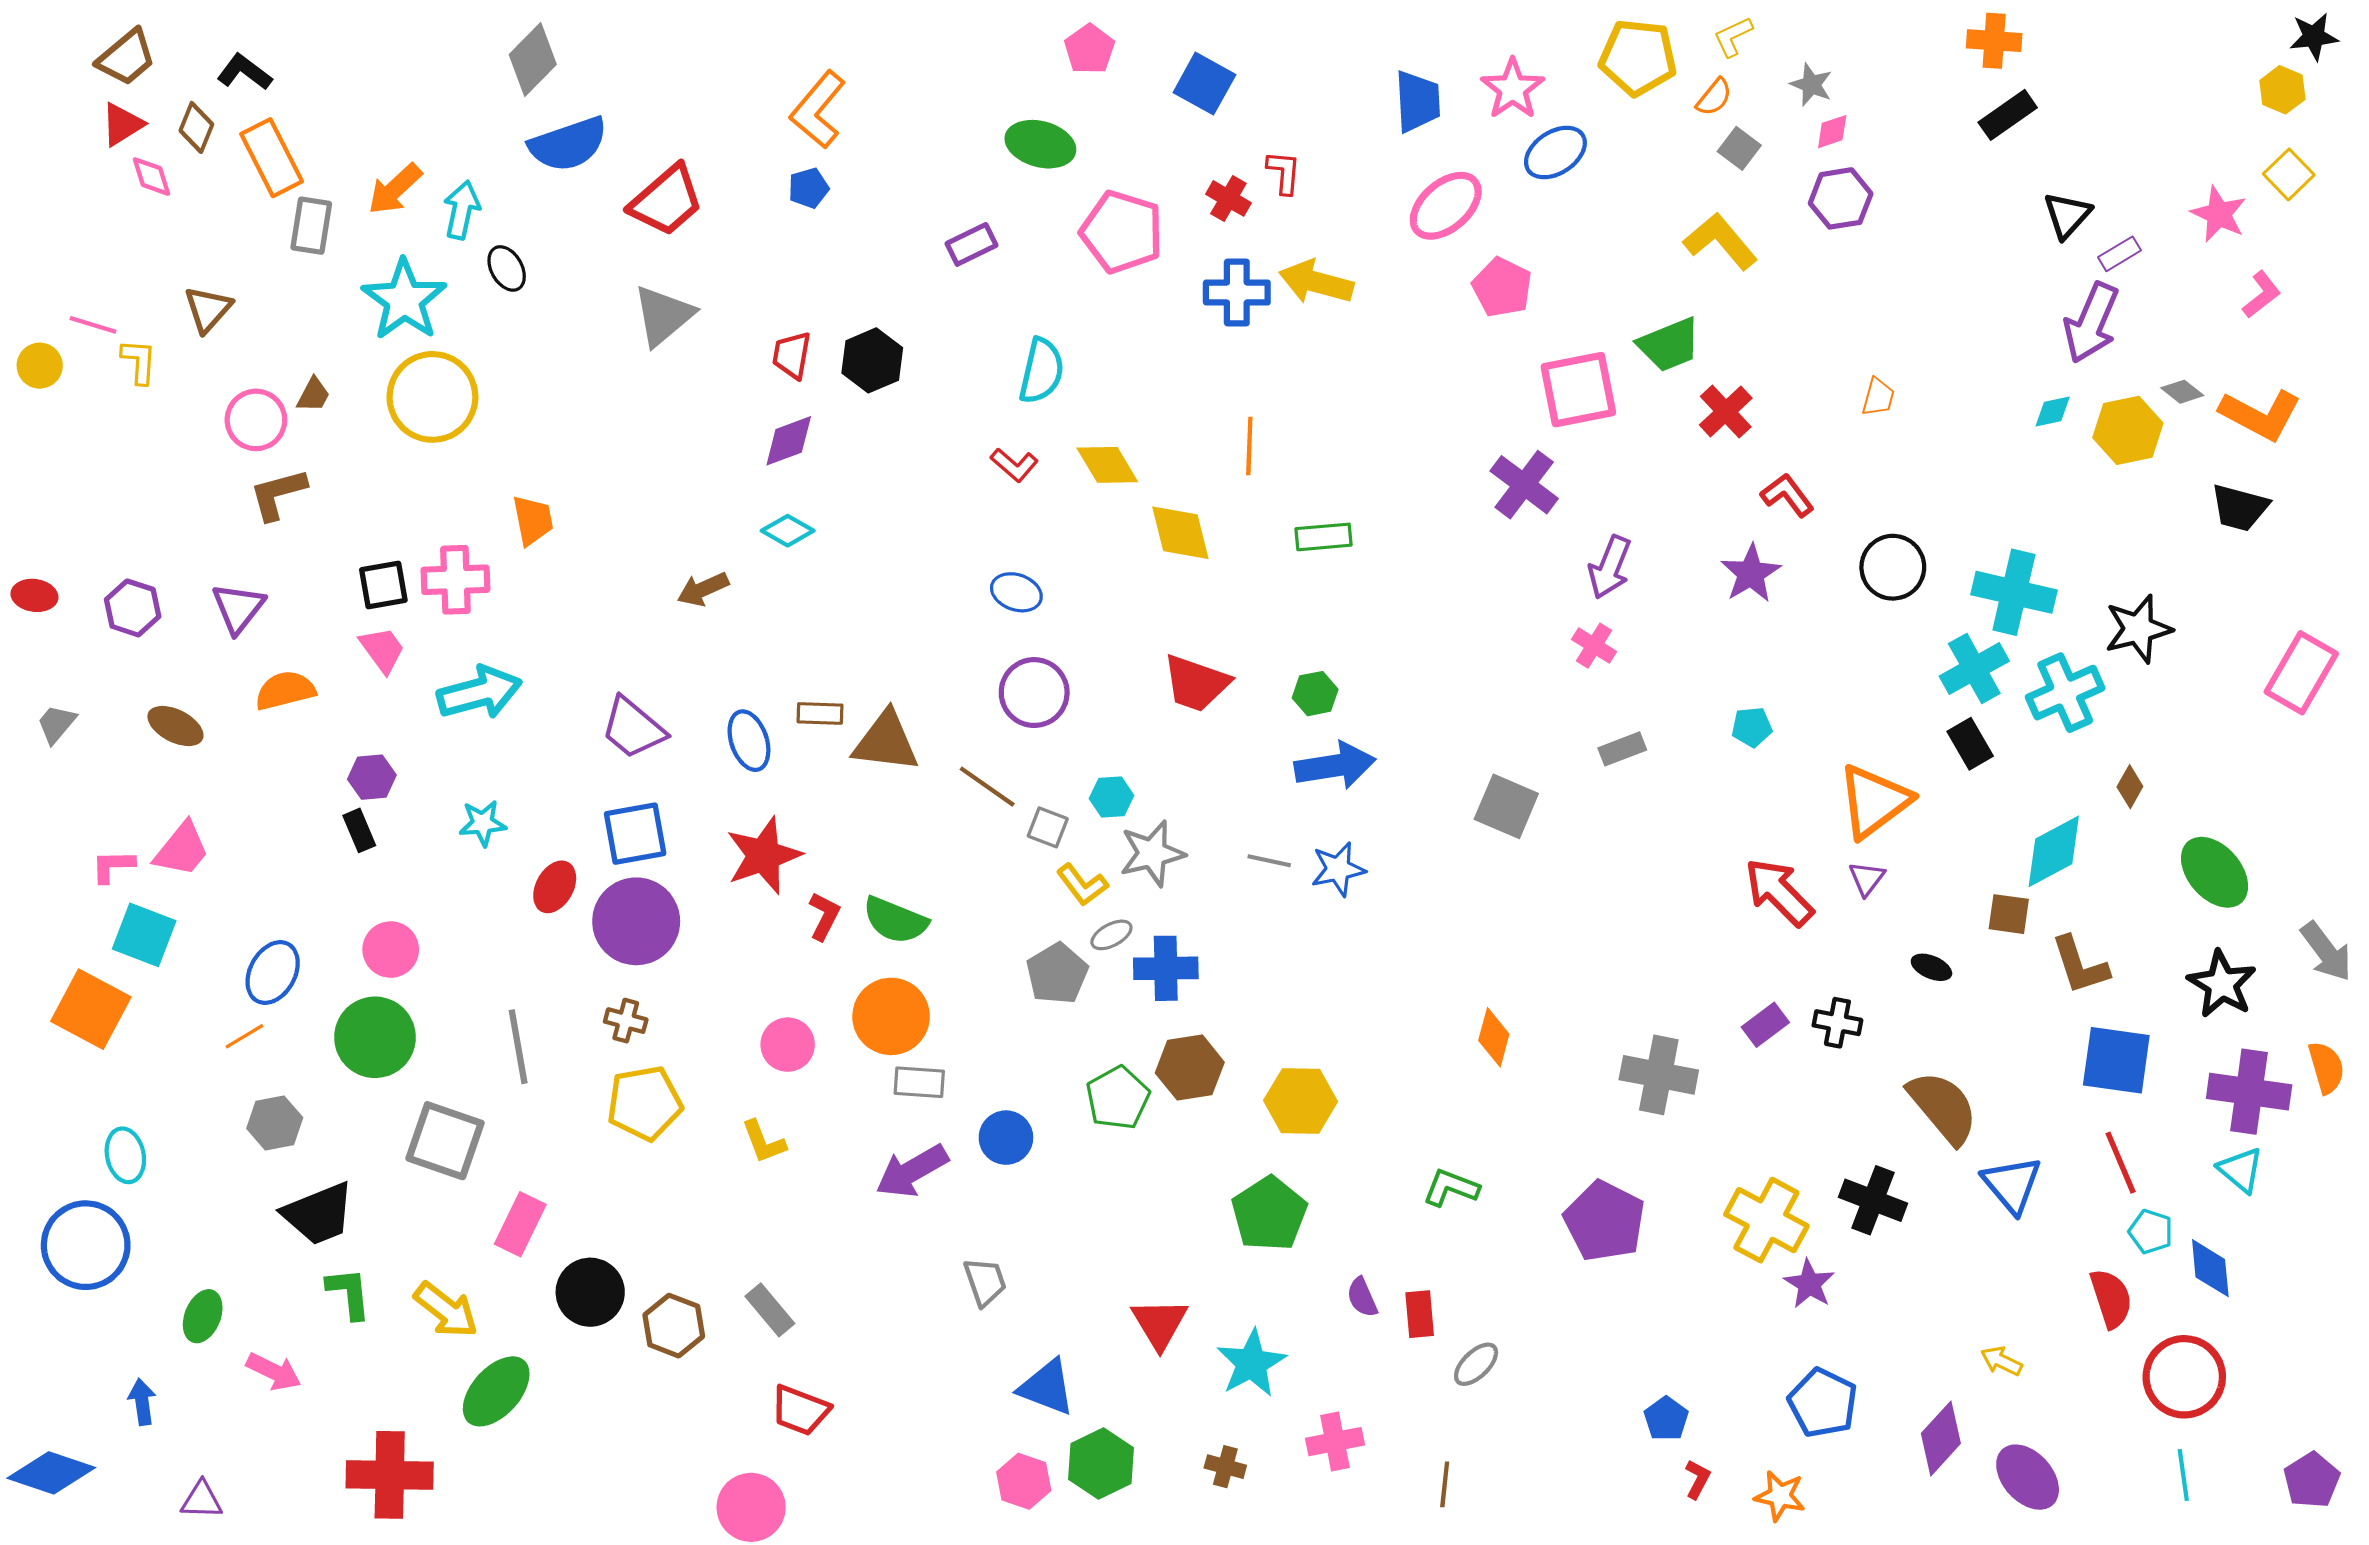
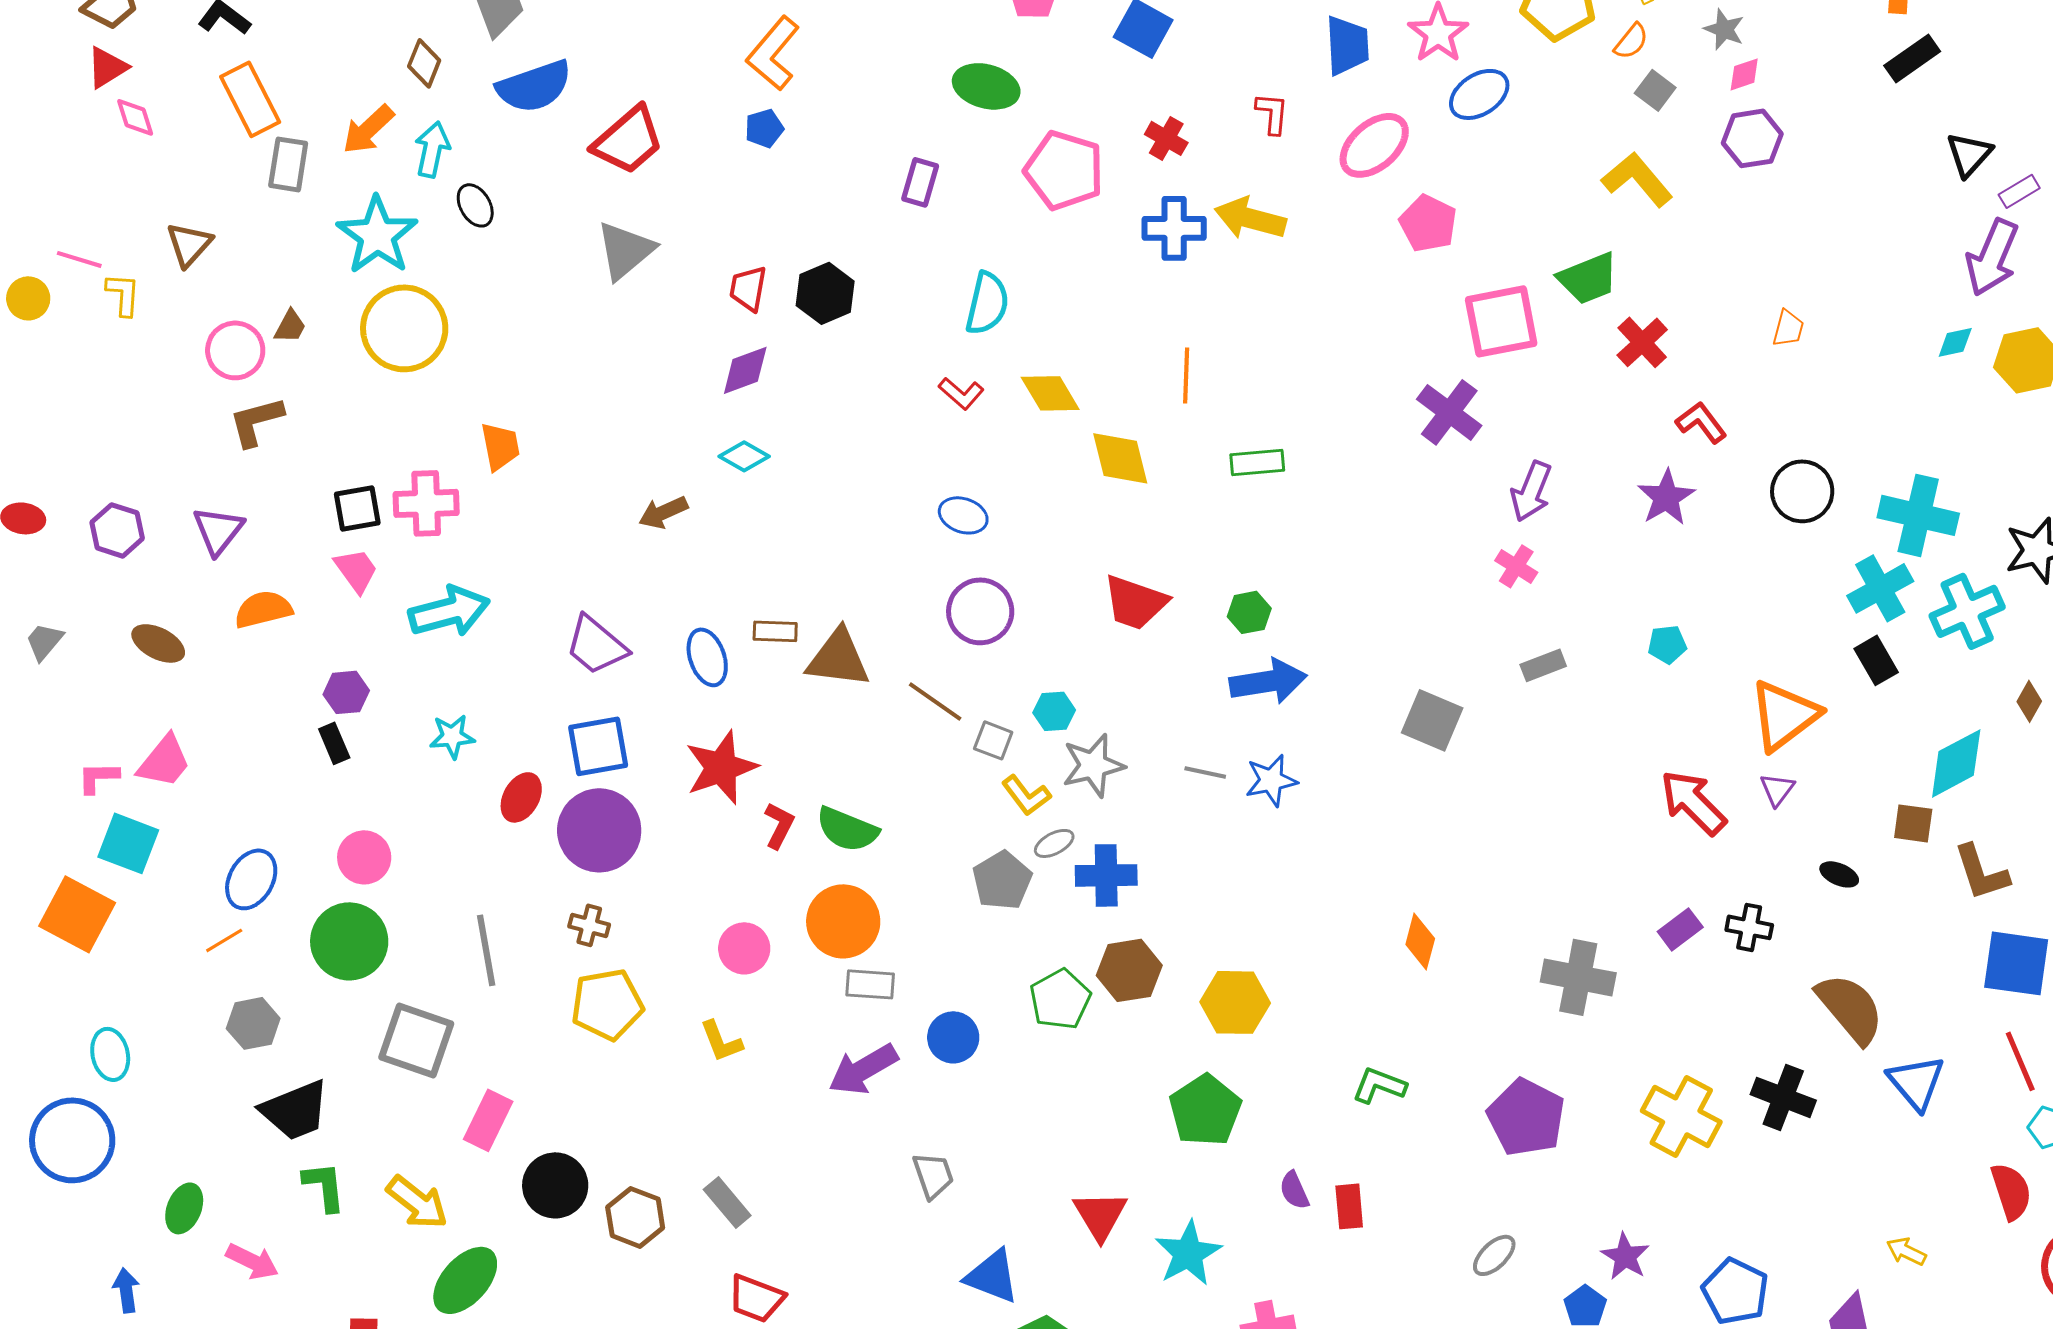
brown diamond: (196, 127) -> (424, 63), moved
red L-shape: (1284, 172) -> (1272, 113), moved
purple rectangle: (971, 244) -> (920, 182), turned -48
purple star: (1809, 1284) -> (1625, 1256), moved
gray ellipse: (1476, 1364) -> (1494, 1255), moved

